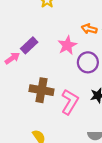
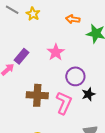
orange arrow: (89, 29) -> (73, 19), moved
purple circle: (88, 62) -> (75, 76), moved

